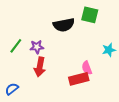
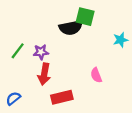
green square: (90, 15) -> (85, 17), moved
cyan star: (109, 50) -> (120, 40), moved
red rectangle: (79, 79) -> (62, 97), moved

